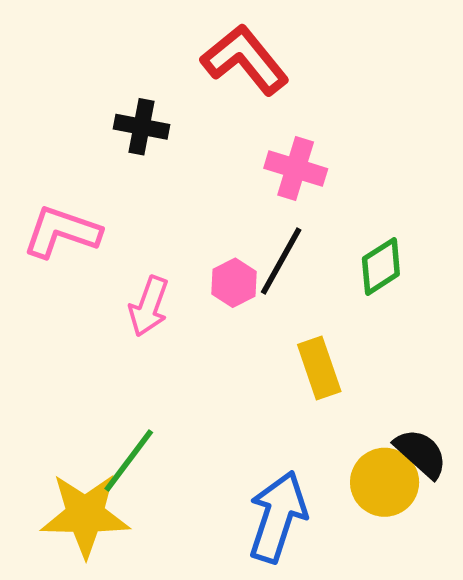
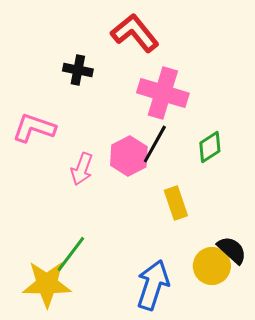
pink cross: (296, 168) -> (163, 93), size x1.5
pink hexagon: (234, 283) -> (129, 156), size x1.5

